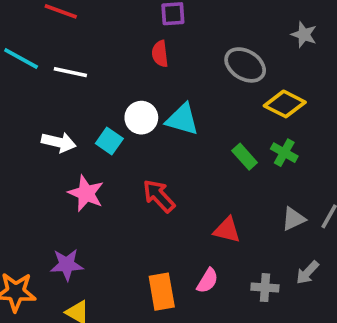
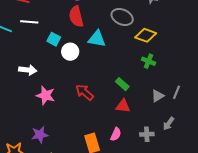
red semicircle: (160, 54) -> (76, 16), size x1.5
white line: (70, 72) -> (29, 22), moved
cyan triangle: (182, 119) -> (97, 39), moved
cyan square: (109, 141) -> (54, 39), moved
green rectangle: (245, 157) -> (122, 84), moved

